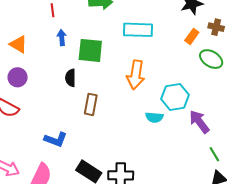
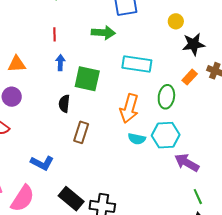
orange triangle: (18, 44) -> (17, 64), turned -42
green ellipse: (211, 59) -> (166, 97), moved, turned 60
cyan semicircle: (154, 117) -> (137, 139), moved
purple arrow: (199, 122) -> (187, 163), turned -30

